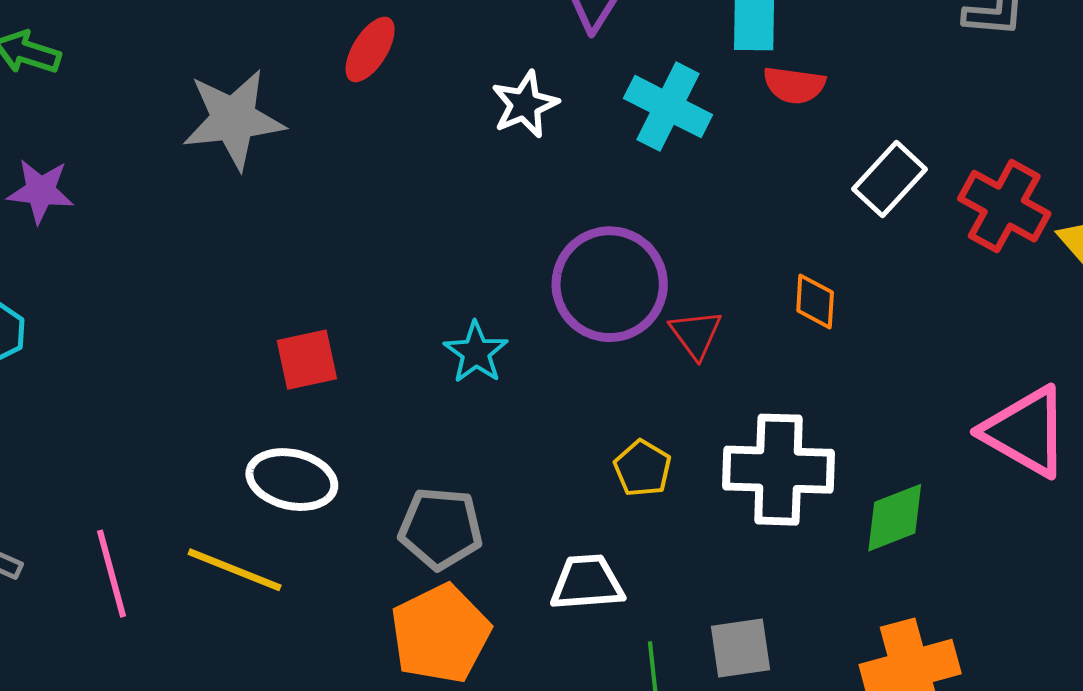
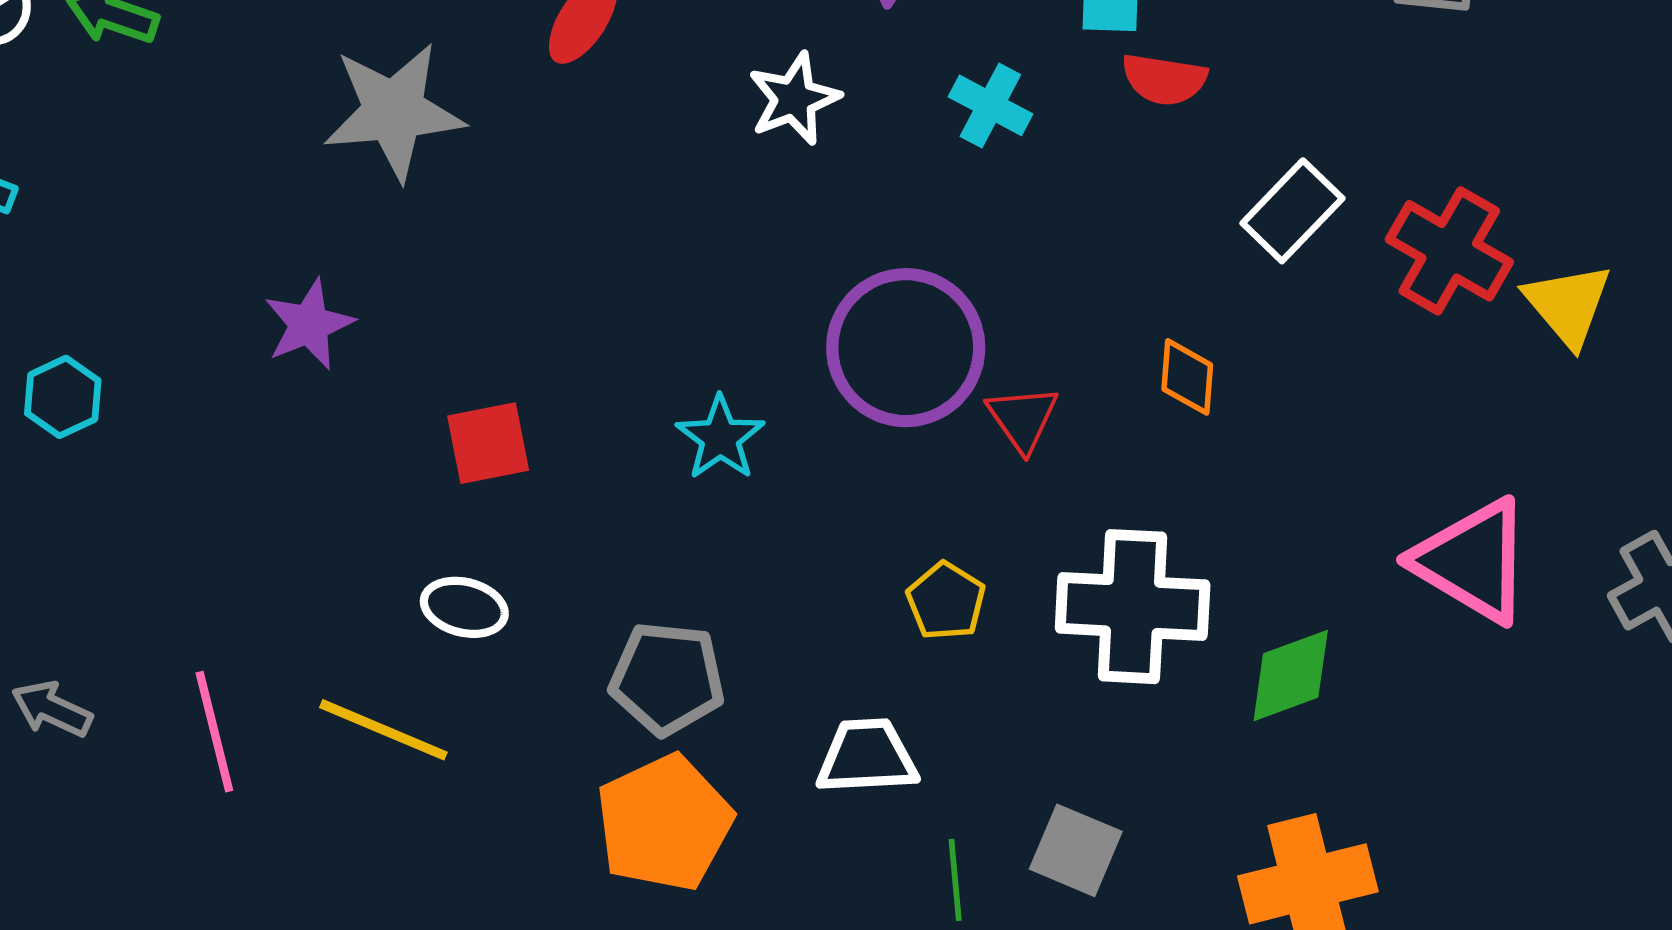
cyan cross: (668, 107) -> (990, 105), size x0.7
purple star: (40, 191) -> (309, 324), moved, turned -30
white ellipse: (292, 480) -> (464, 607), size x0.7
gray square: (741, 648) -> (1076, 850), turned 30

